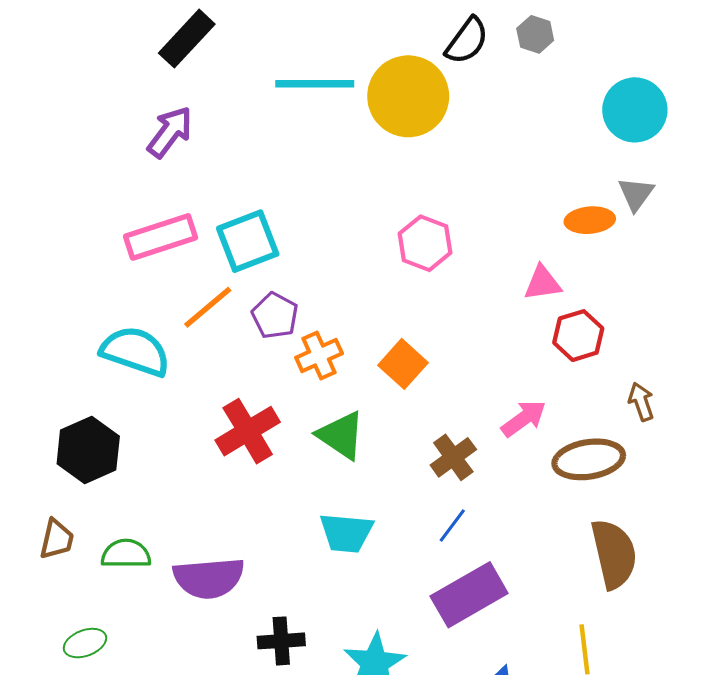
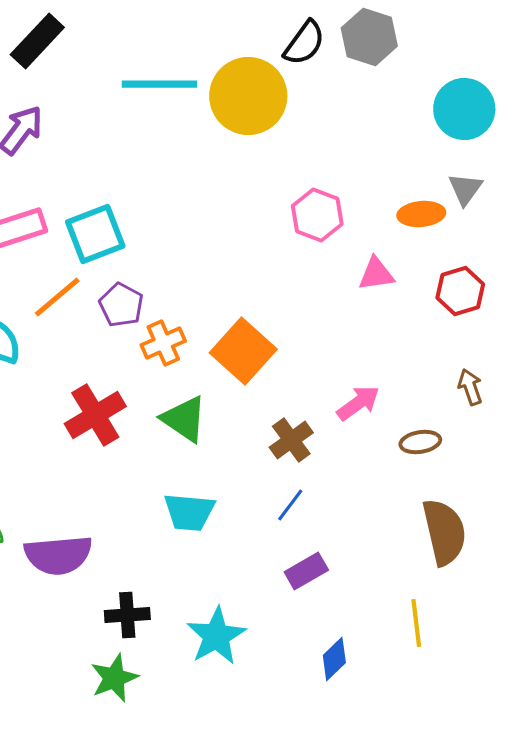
gray hexagon: (535, 34) -> (369, 37), size x1.6
pink hexagon: (425, 243) -> (317, 215), moved
red hexagon: (578, 336) -> (460, 291), moved
orange square: (403, 364) -> (243, 351), size x1.4
brown ellipse: (589, 459) -> (420, 442), size x0.6
purple rectangle: (469, 595) -> (306, 571), size x0.6

